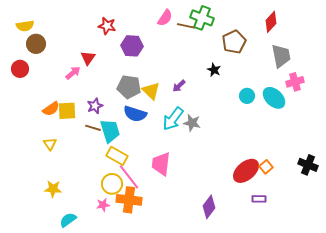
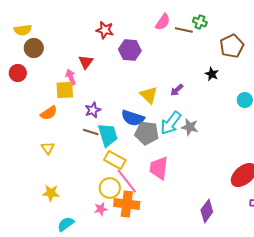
green cross: (202, 18) -> (200, 22), size x0.6
pink arrow: (73, 73) -> (71, 77), turned -70
gray pentagon: (129, 87) -> (147, 133), moved
yellow square: (67, 111) -> (65, 90), moved

